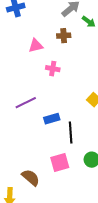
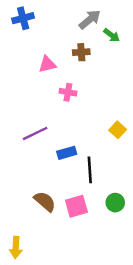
brown semicircle: (31, 178) -> (45, 201), moved

